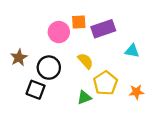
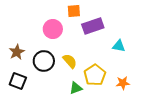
orange square: (79, 22) -> (74, 11), moved
yellow semicircle: (85, 61) -> (70, 61), moved
black square: (36, 90) -> (18, 81), moved

